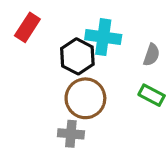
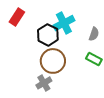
cyan cross: (103, 37) -> (64, 23), turned -35
gray cross: (71, 134) -> (44, 83), turned -35

